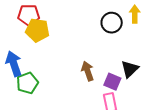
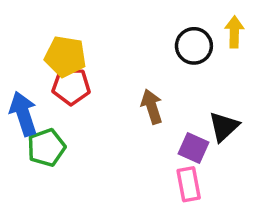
red pentagon: (29, 15) -> (71, 86), moved
brown arrow: (88, 71) -> (152, 107), moved

